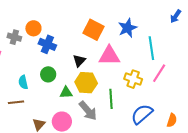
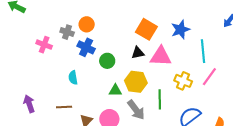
blue cross: (47, 44) -> (86, 47), moved
black triangle: (79, 61) -> (138, 53), moved, turned 32
green circle: (48, 74) -> (107, 61), moved
brown line: (16, 102) -> (64, 107), moved

